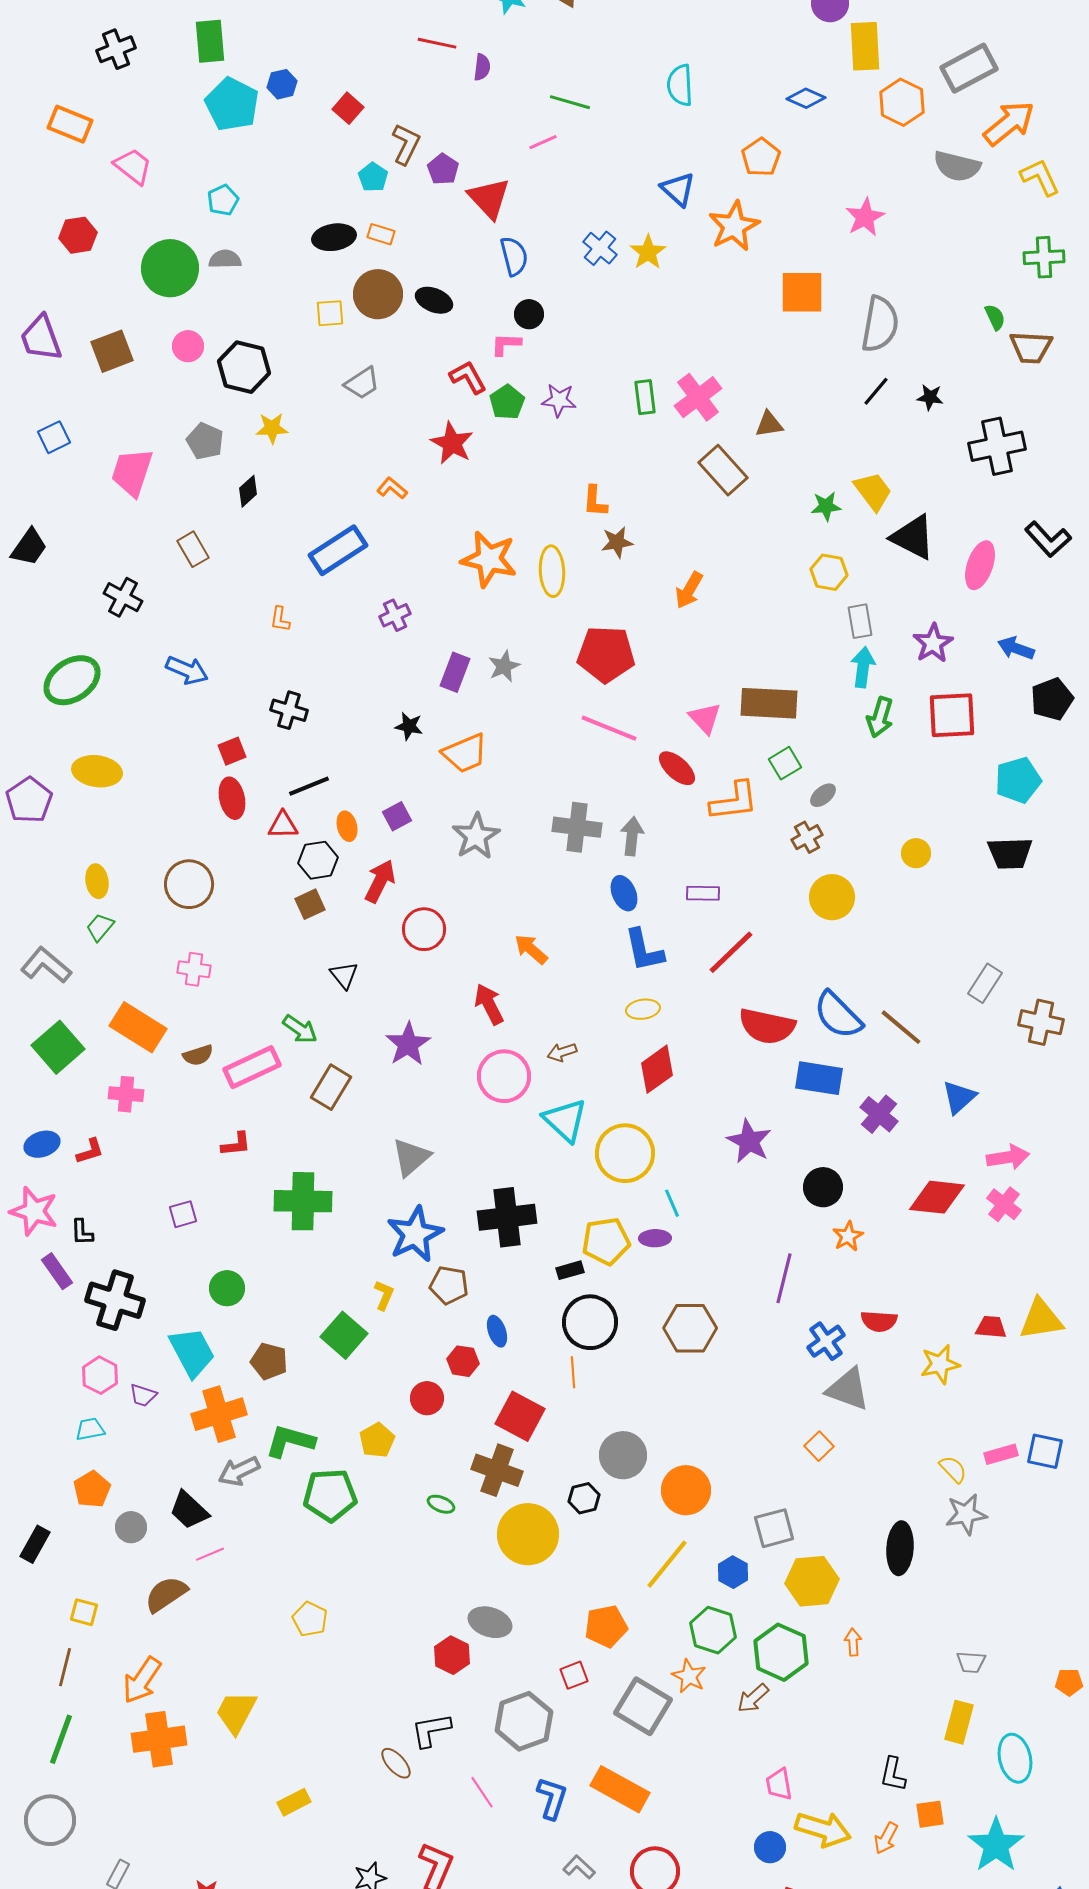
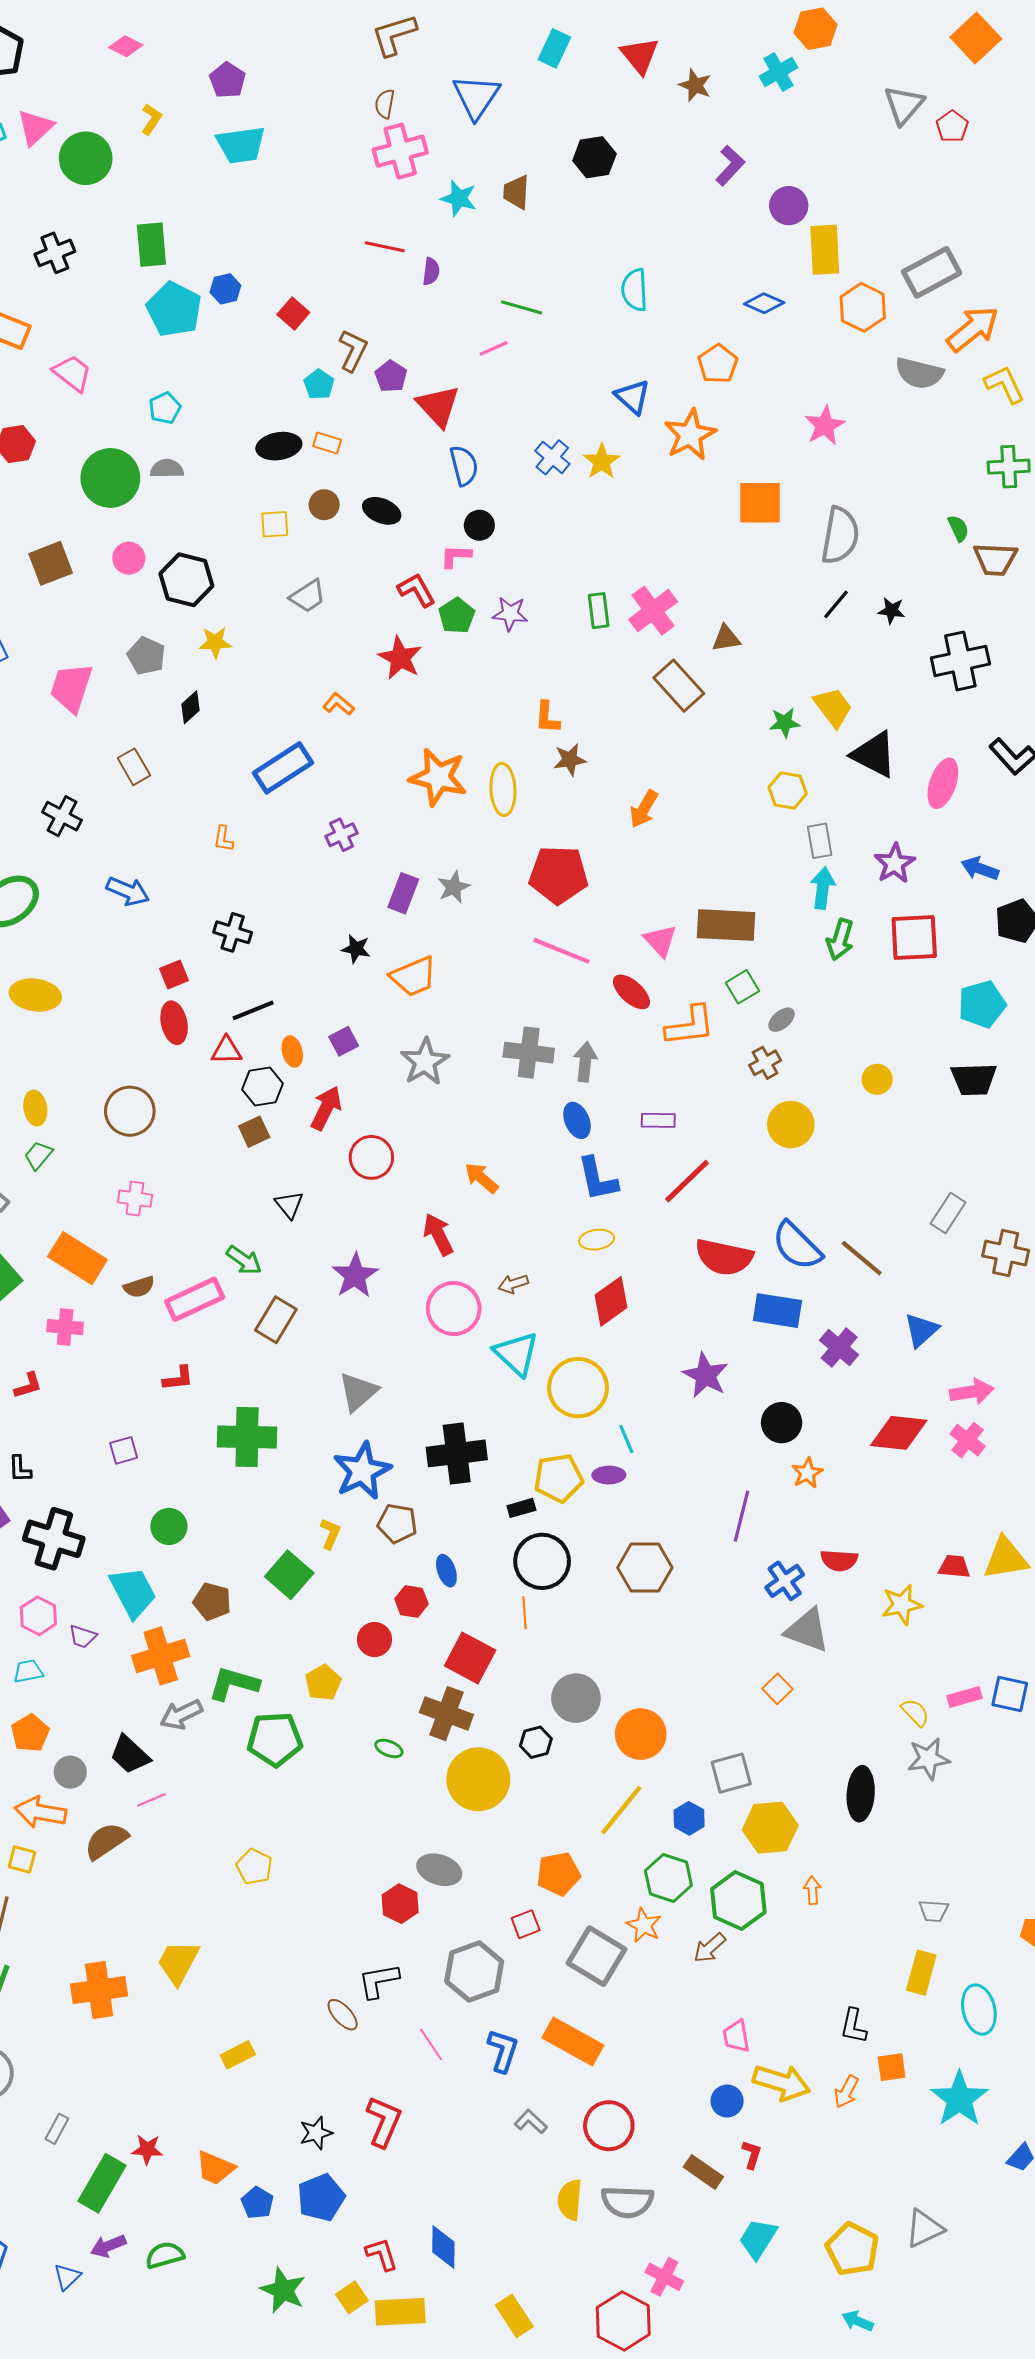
brown circle: (378, 294) -> (324, 505), size x0.6
orange arrow: (142, 1680) -> (40, 1812), moved, turned 66

